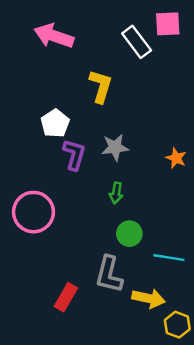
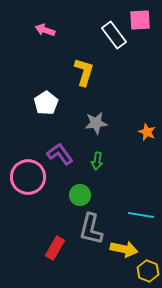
pink arrow: (54, 36) -> (45, 30), size x0.6
purple L-shape: (74, 155) -> (60, 154), moved, turned -52
green circle: (129, 234) -> (80, 195), moved

